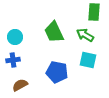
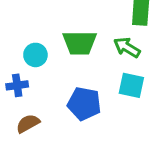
green trapezoid: (54, 32) -> (80, 43), turned -65
cyan circle: (15, 37) -> (35, 55), moved

